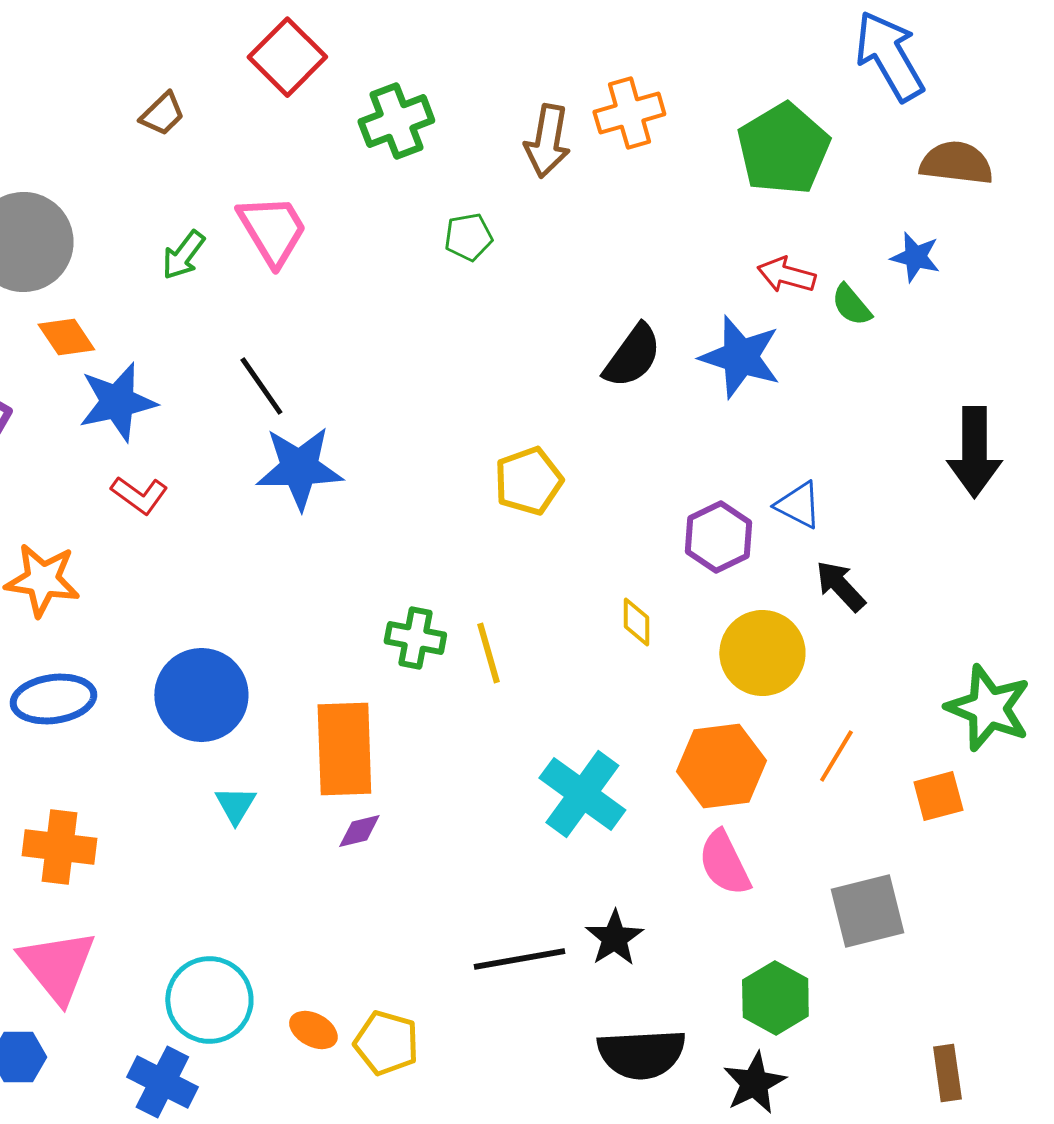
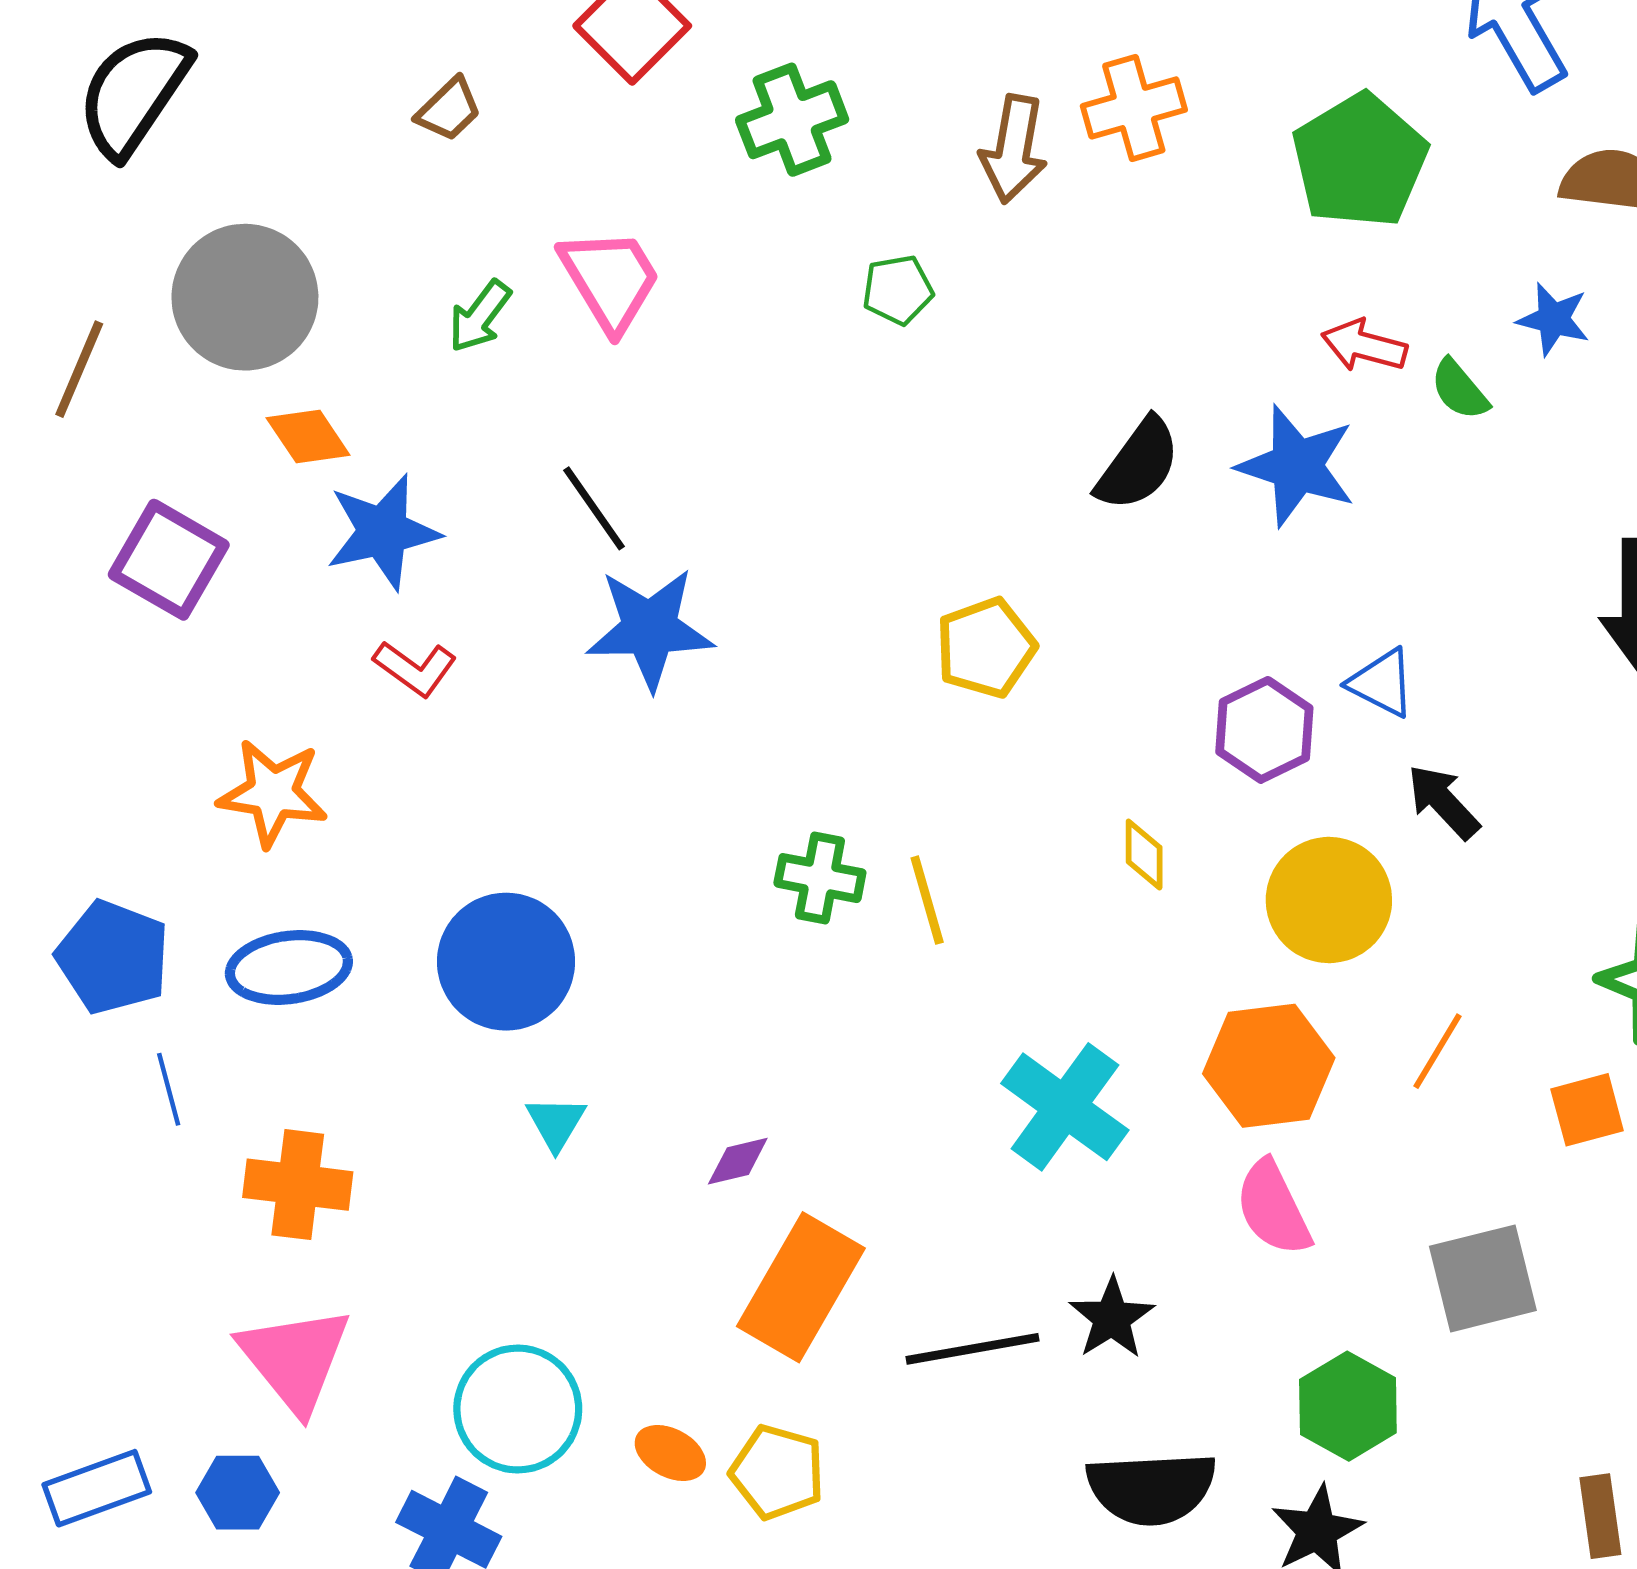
orange rectangle: (344, 749) -> (801, 1287), moved, turned 32

